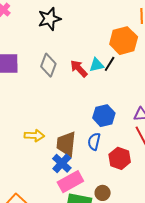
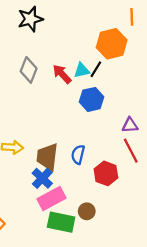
blue hexagon: (104, 116) -> (92, 99), moved

